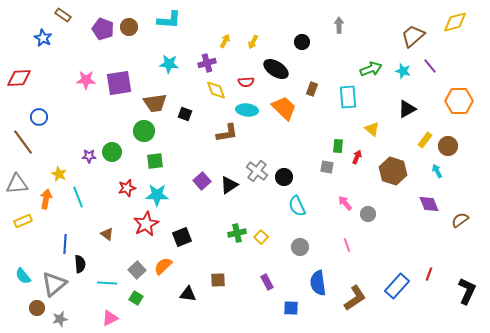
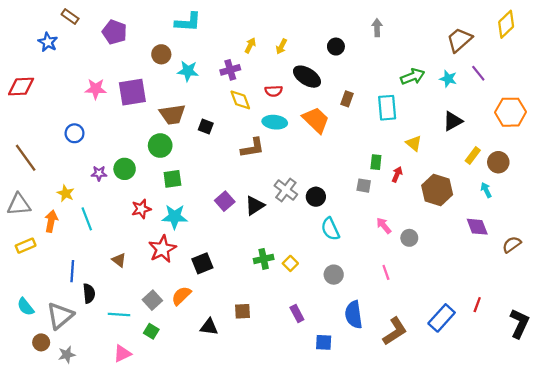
yellow diamond: (455, 22) -> (506, 24), turned -30
brown circle: (129, 27) -> (161, 54), moved
blue circle: (39, 117) -> (75, 133), moved

